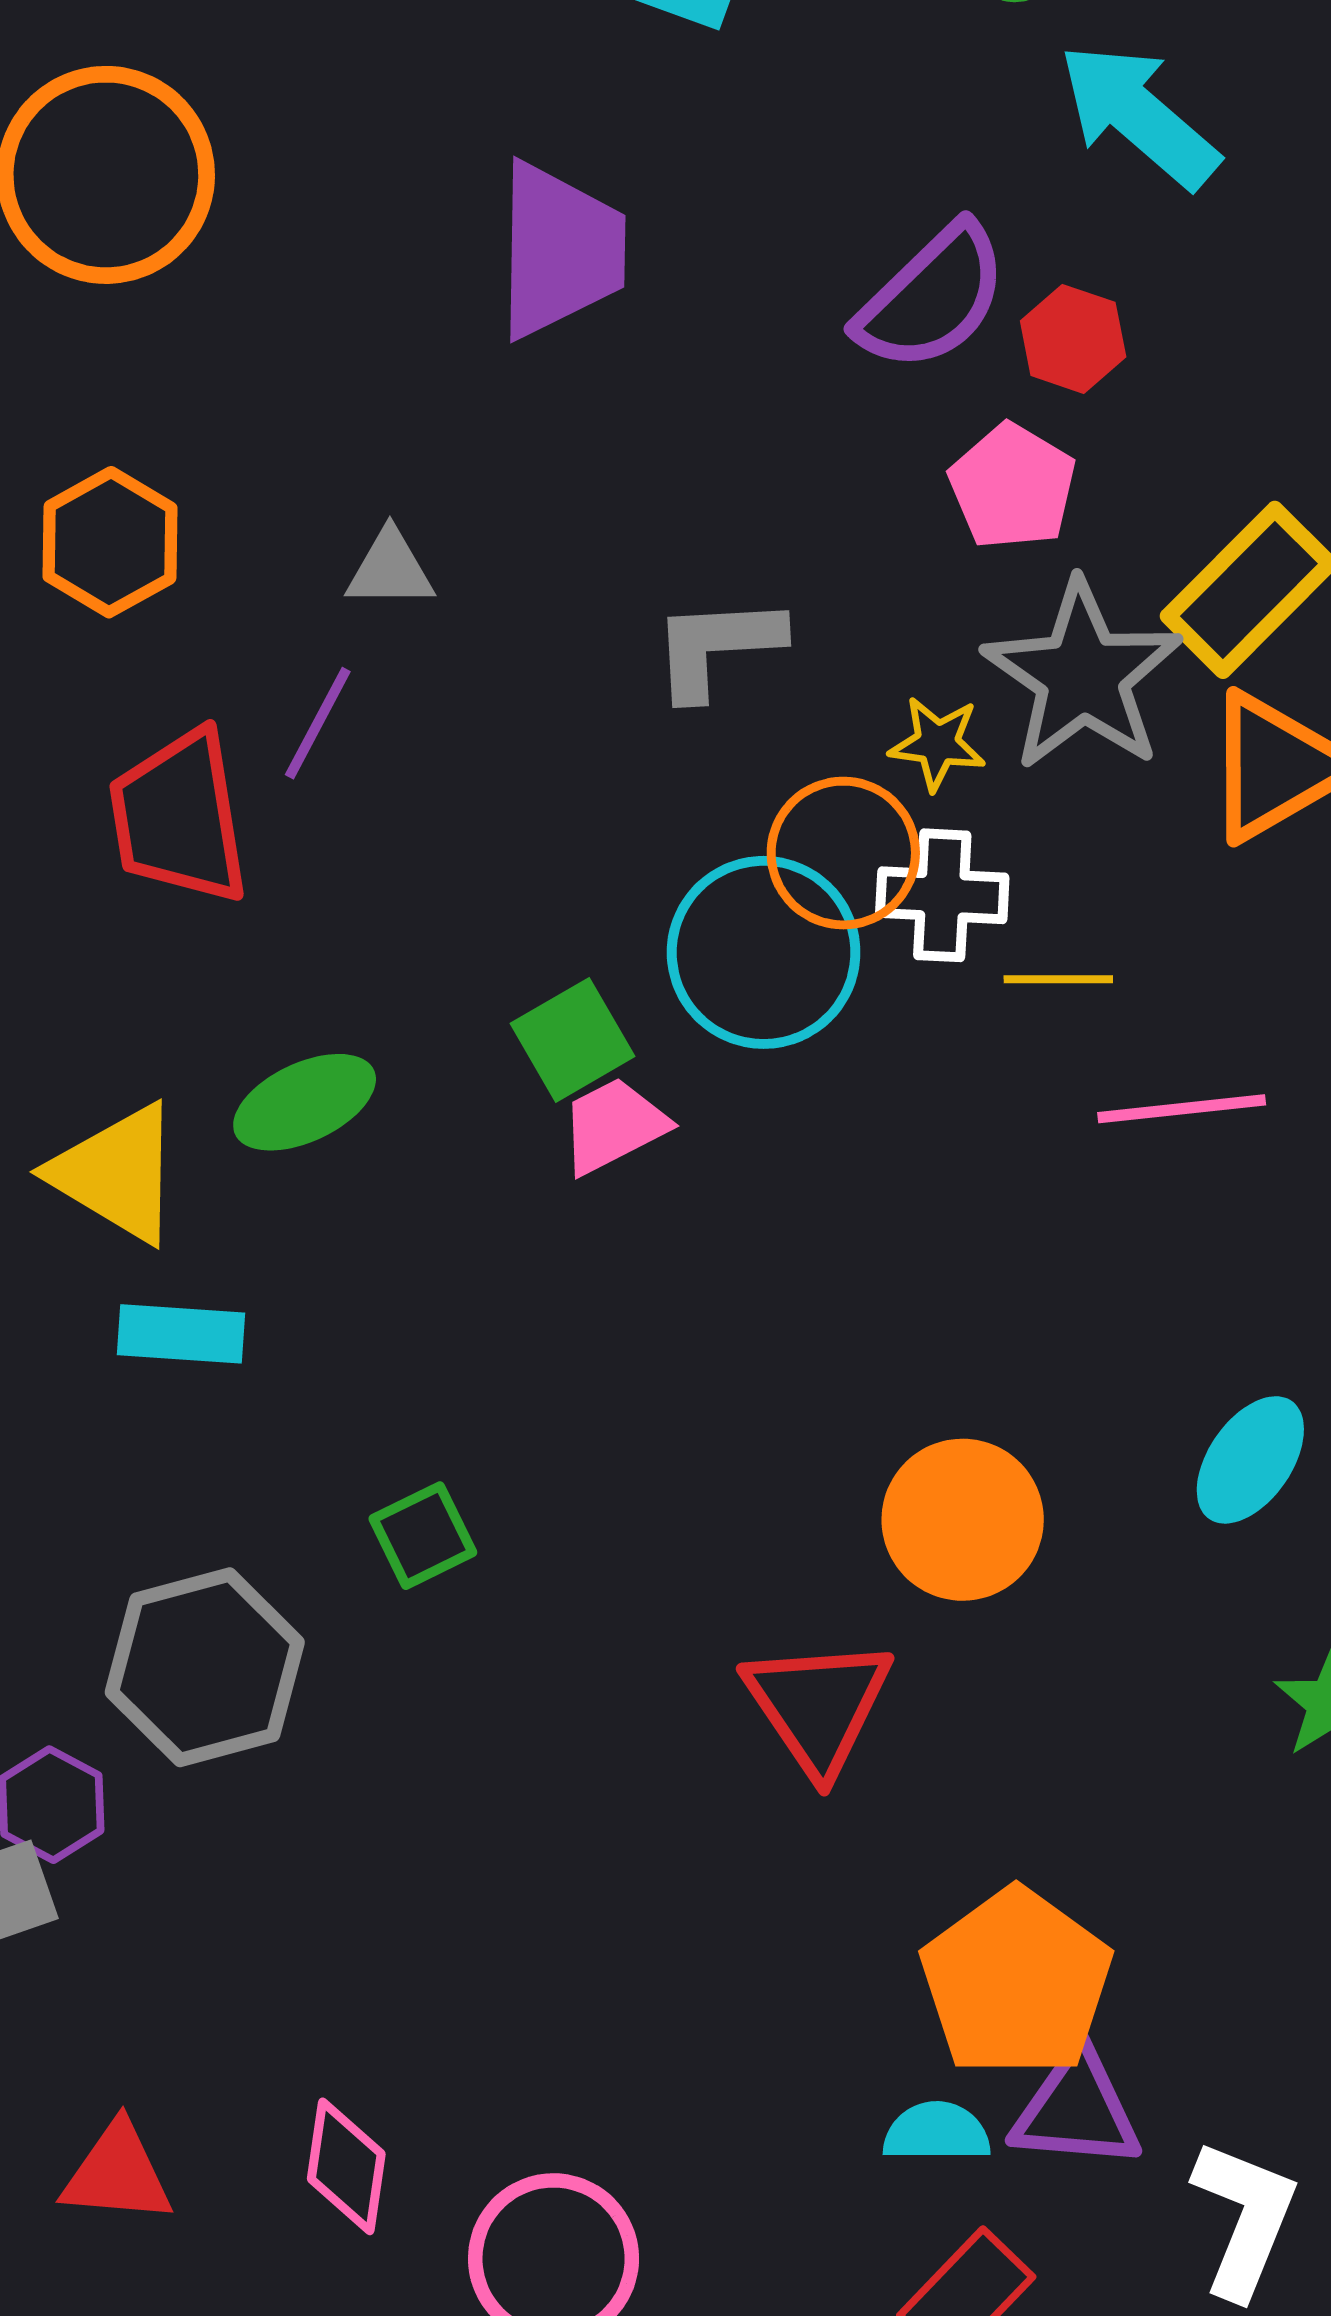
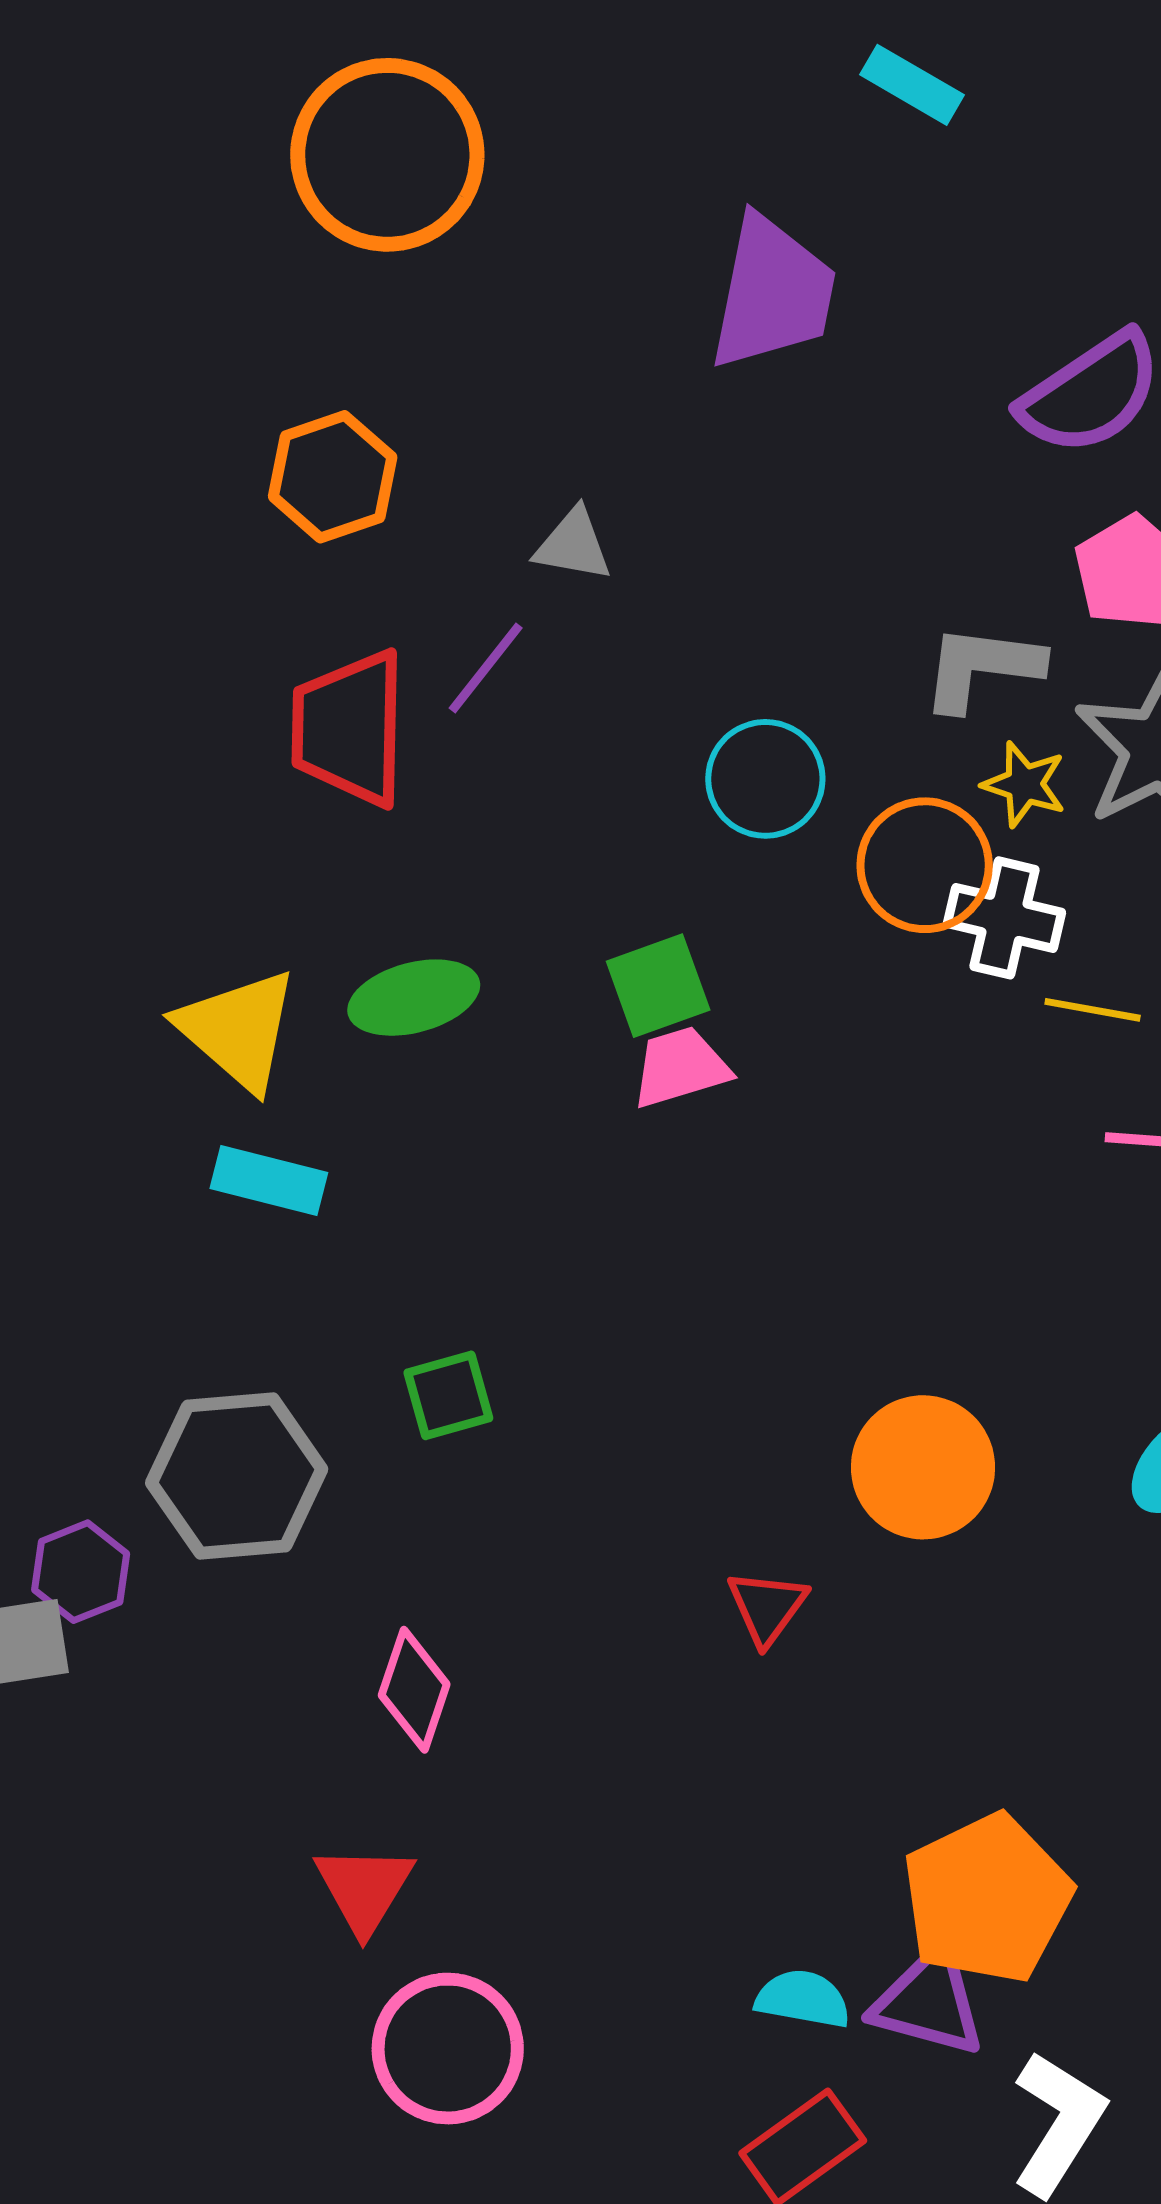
gray L-shape: (717, 647) -> (982, 667), moved
cyan circle: (764, 952) -> (765, 779), moved, size x0.7
red triangle: (818, 1706) -> (767, 1607), size x0.6
orange pentagon: (1016, 1983) -> (987, 1899), moved
pink diamond: (346, 2166) -> (414, 1690), moved
red triangle: (117, 2173) -> (364, 1889), moved, turned 46

